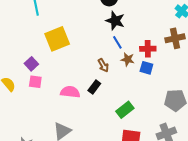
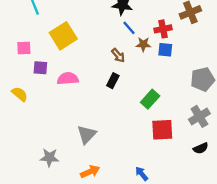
purple square: (31, 64) -> (40, 68), turned -32
pink square: (35, 82) -> (24, 48), moved
pink semicircle: (70, 92) -> (68, 79), moved

